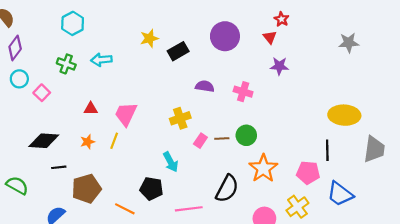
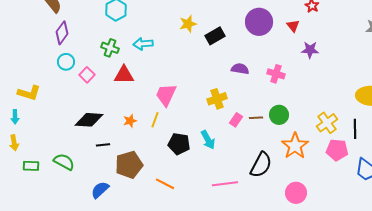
red triangle: (270, 37) -> (293, 26), moved
red triangle: (91, 109) -> (124, 75), moved, size x1.5
black pentagon: (151, 189) -> (179, 144), moved
yellow cross: (297, 207) -> (327, 123), moved

